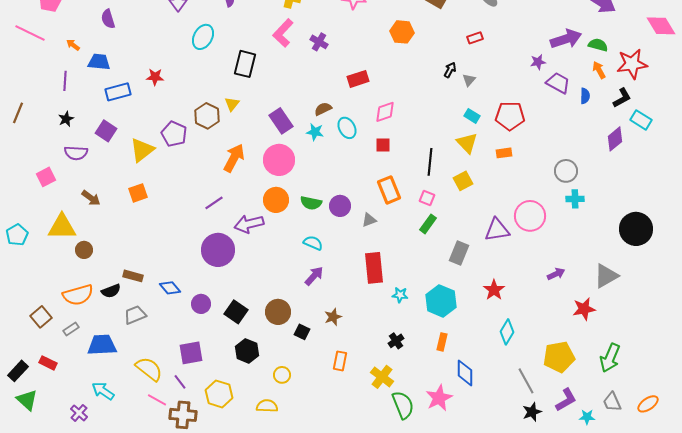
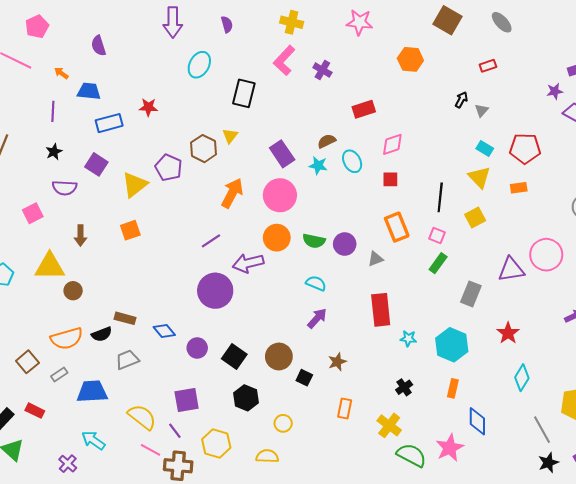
brown arrow: (91, 198) -> (80, 236), turned 54
green semicircle: (403, 405) -> (412, 455), turned -40

